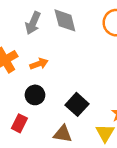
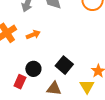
black circle: (35, 95) -> (33, 69), moved

